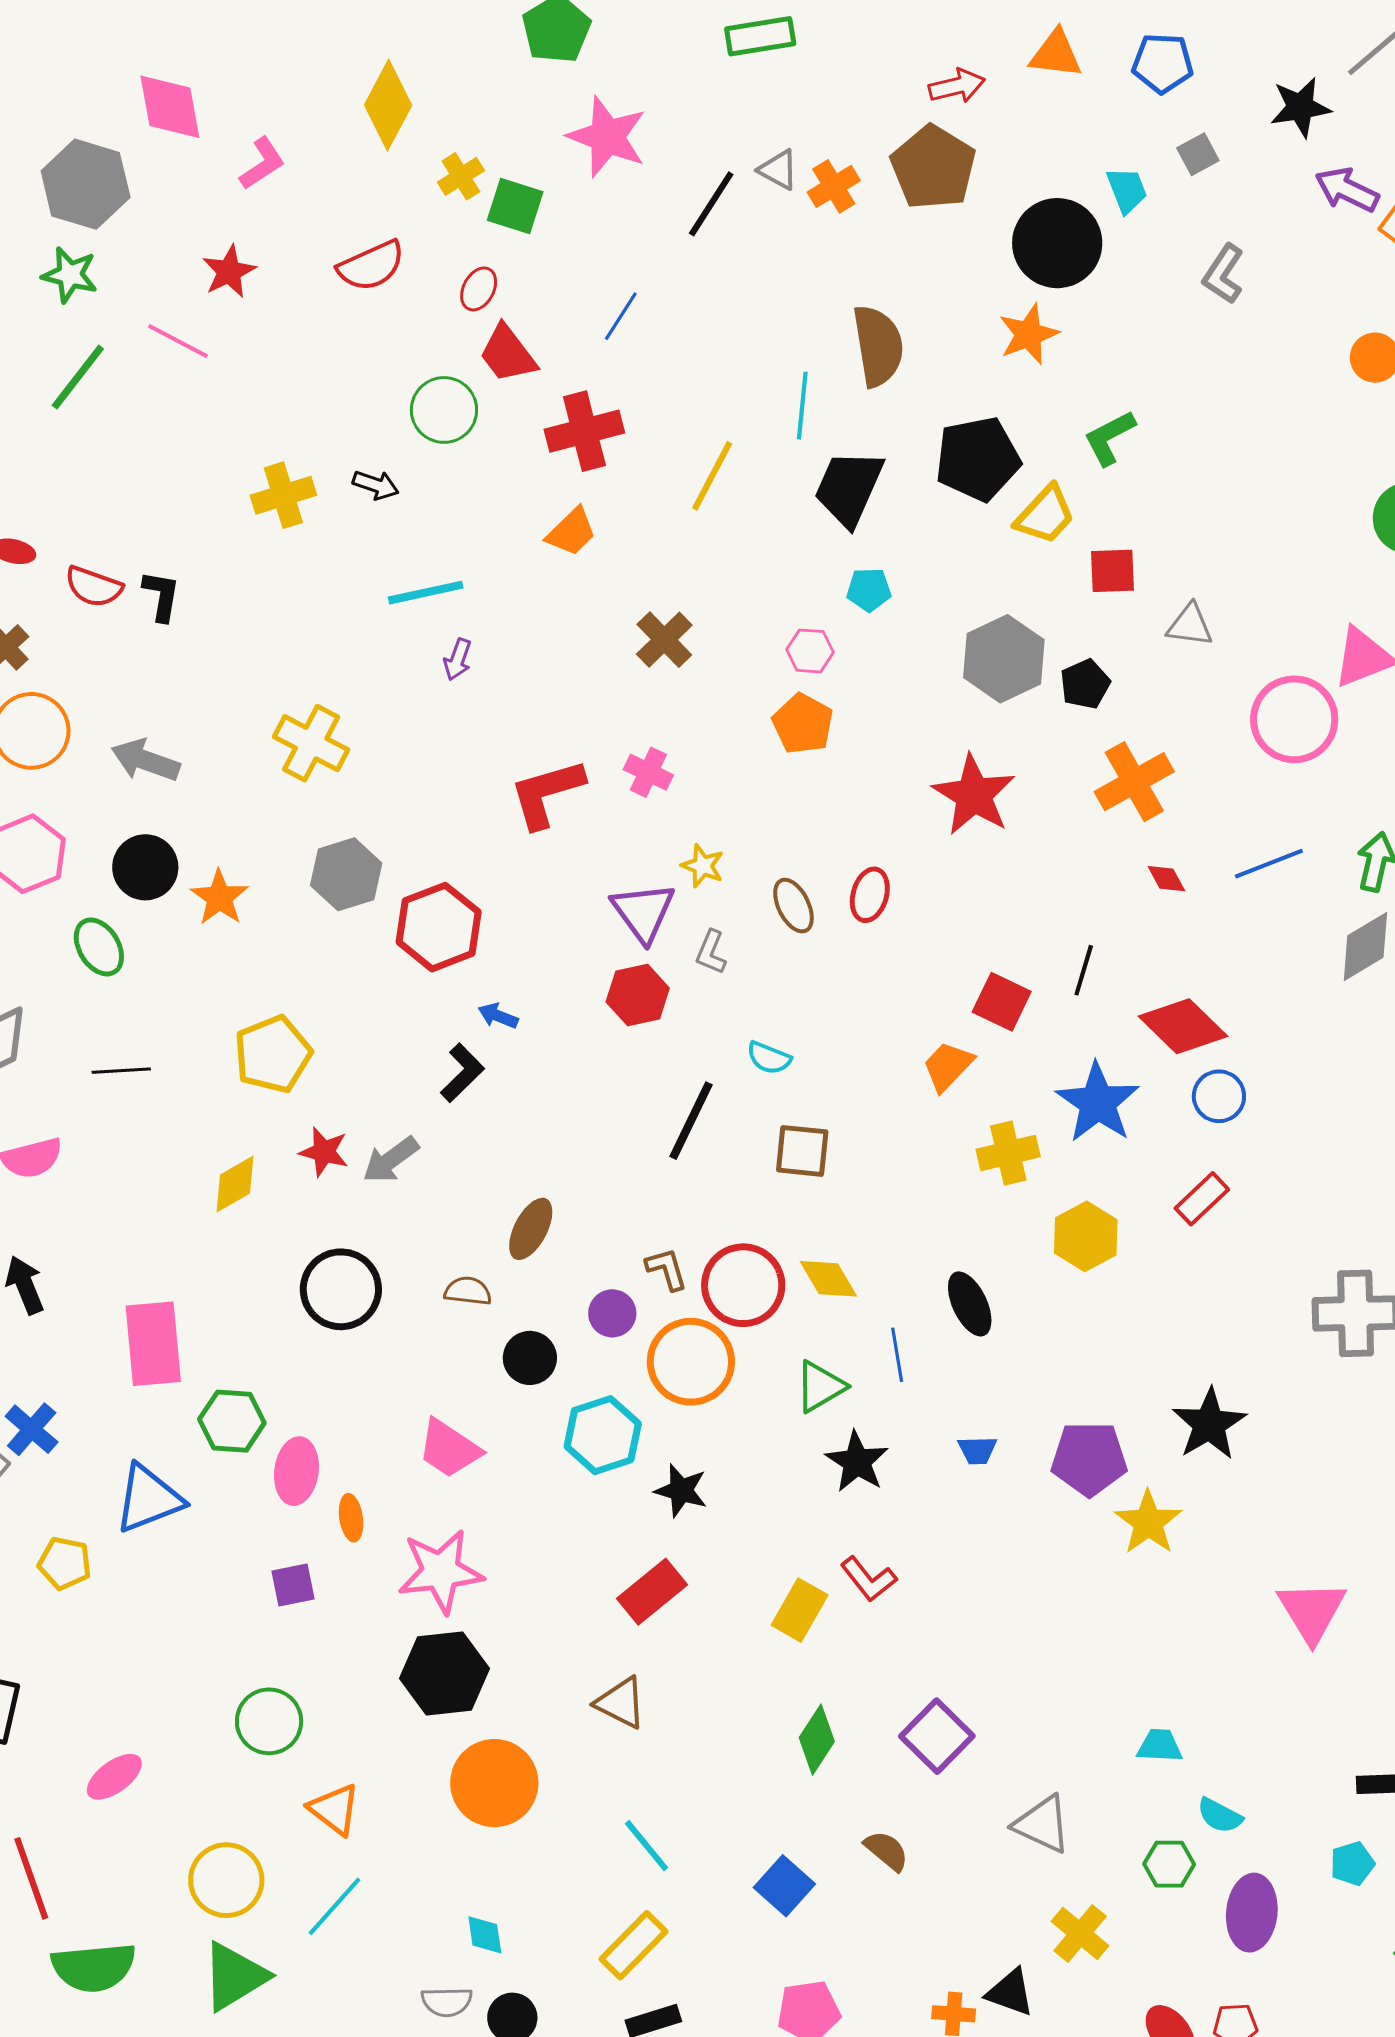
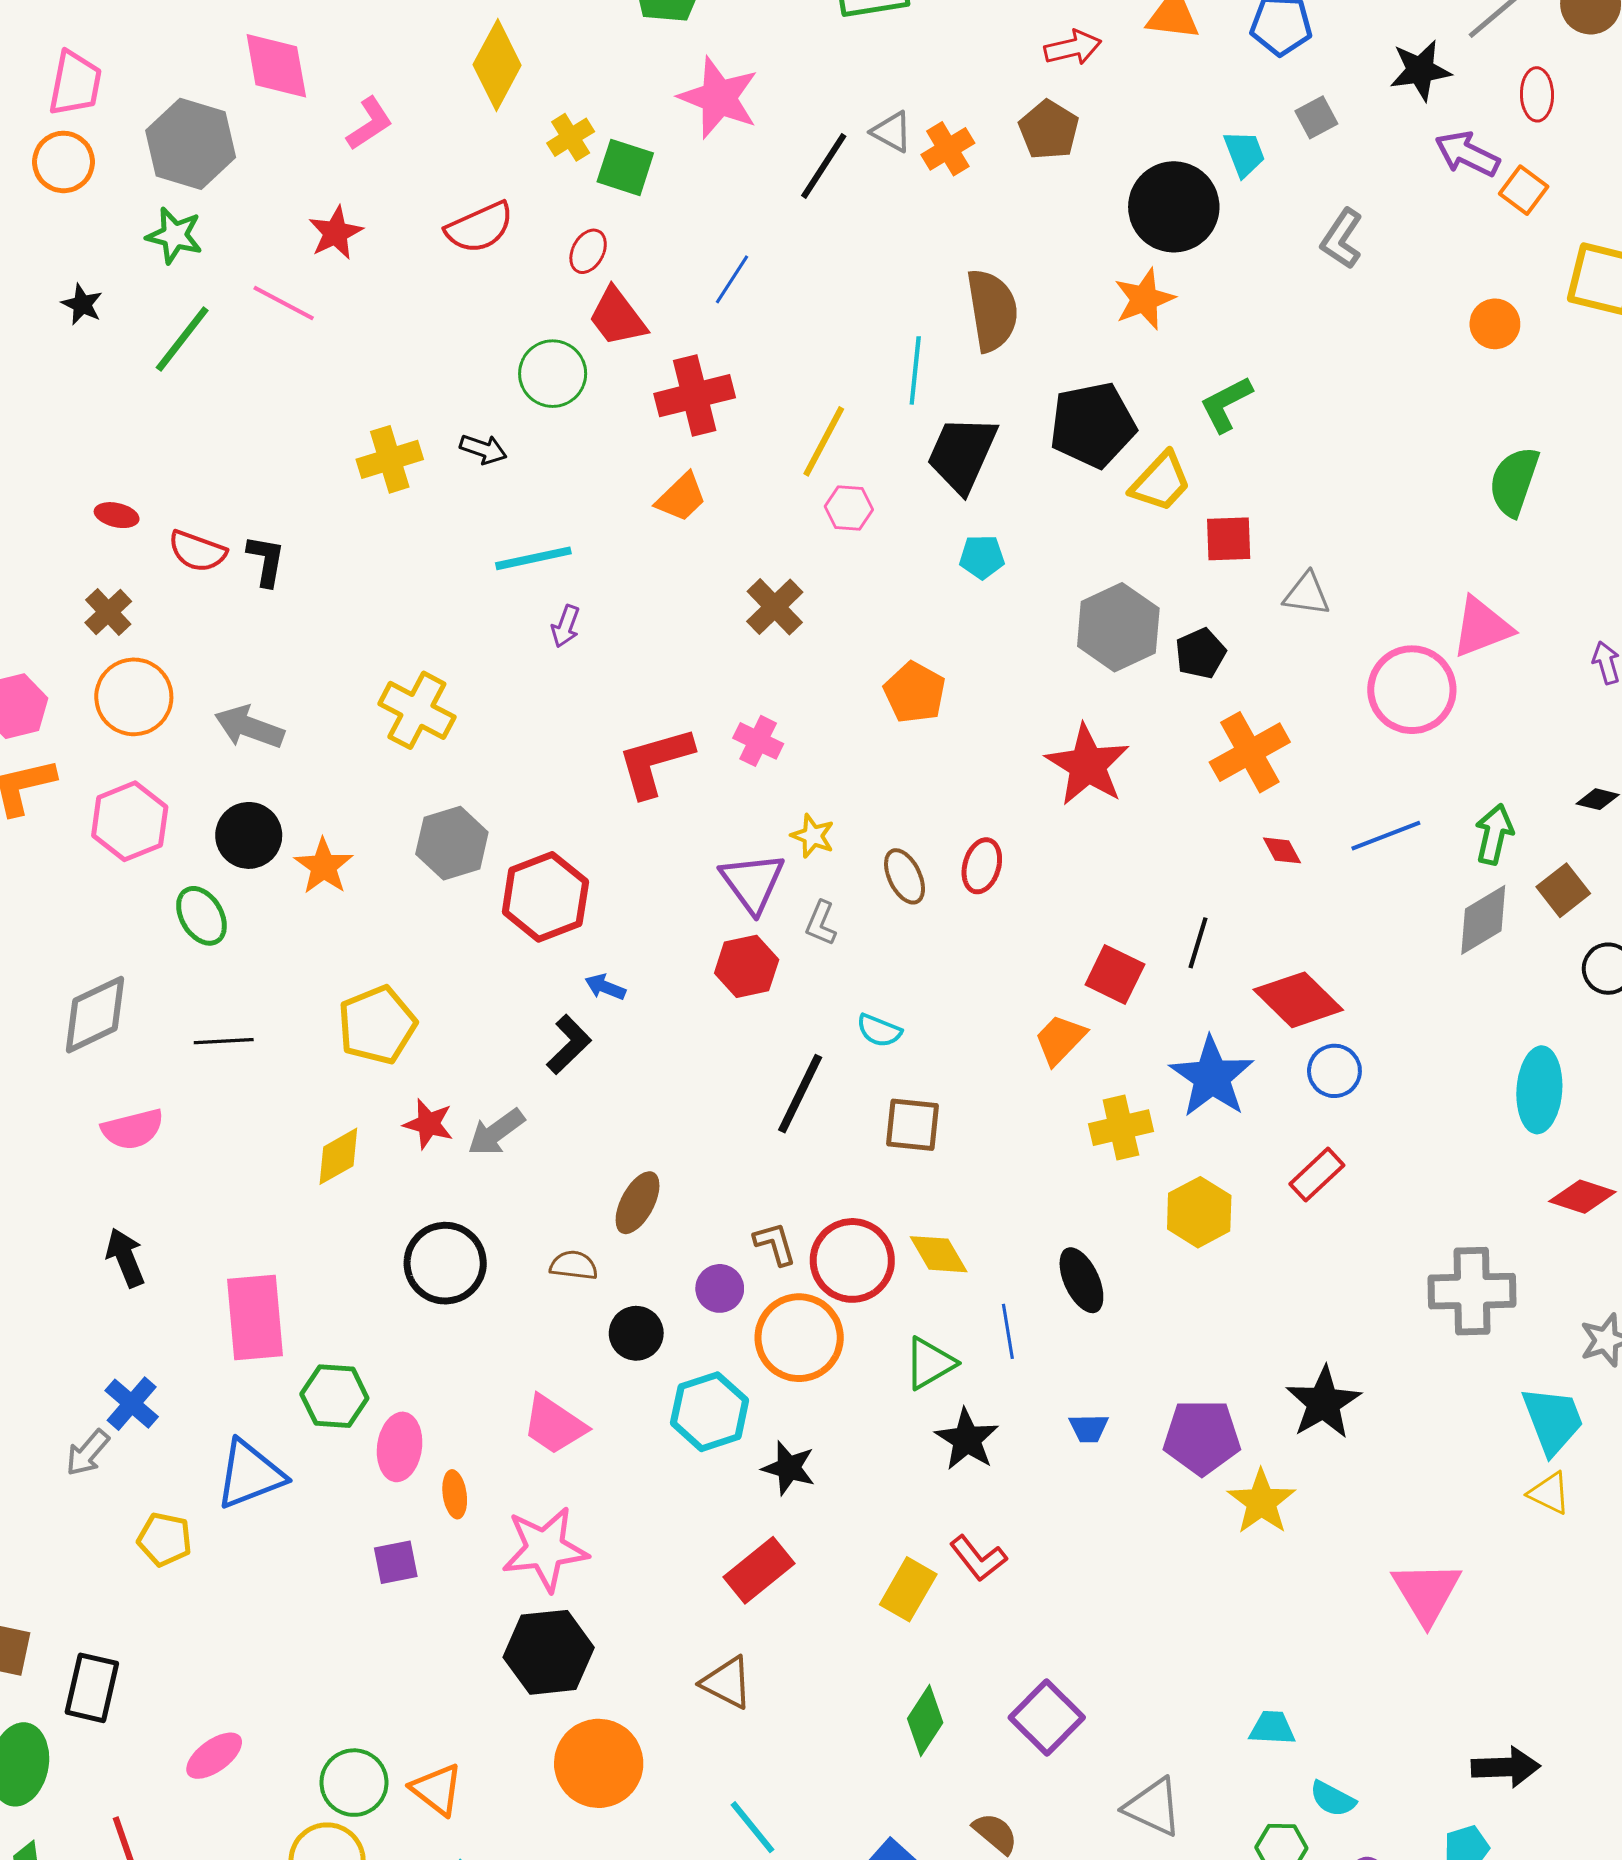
brown pentagon: (933, 167) -> (1049, 130), size x0.7
pink hexagon: (810, 651) -> (849, 508), moved
green circle: (269, 1721) -> (354, 1783), moved

